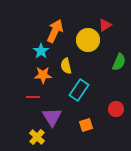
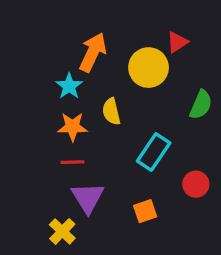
cyan rectangle: (79, 90) -> (154, 152), moved
red line: (33, 97) -> (72, 162), moved

